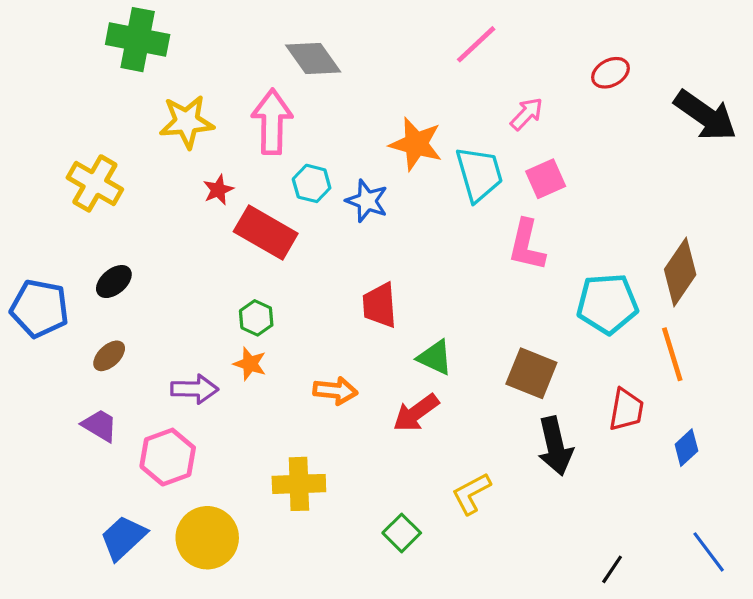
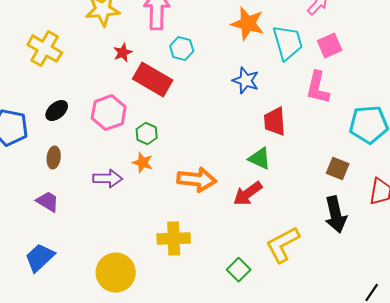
blue star: (367, 201) -> (246, 81), moved
red trapezoid: (380, 305) -> (275, 122), moved
brown ellipse: (109, 356) -> (54, 158), turned -40
brown square: (531, 373) -> (338, 169), moved, size x0.7
orange arrow: (335, 391) -> (197, 180), size x1.4
pink hexagon: (168, 457) -> (109, 113), moved
yellow L-shape: (471, 493) -> (283, 245), size x1.4
blue trapezoid: (123, 538) -> (40, 258), moved

